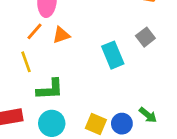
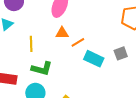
orange line: (34, 31) -> (78, 42), moved
cyan rectangle: (113, 55) -> (94, 59), turned -60

